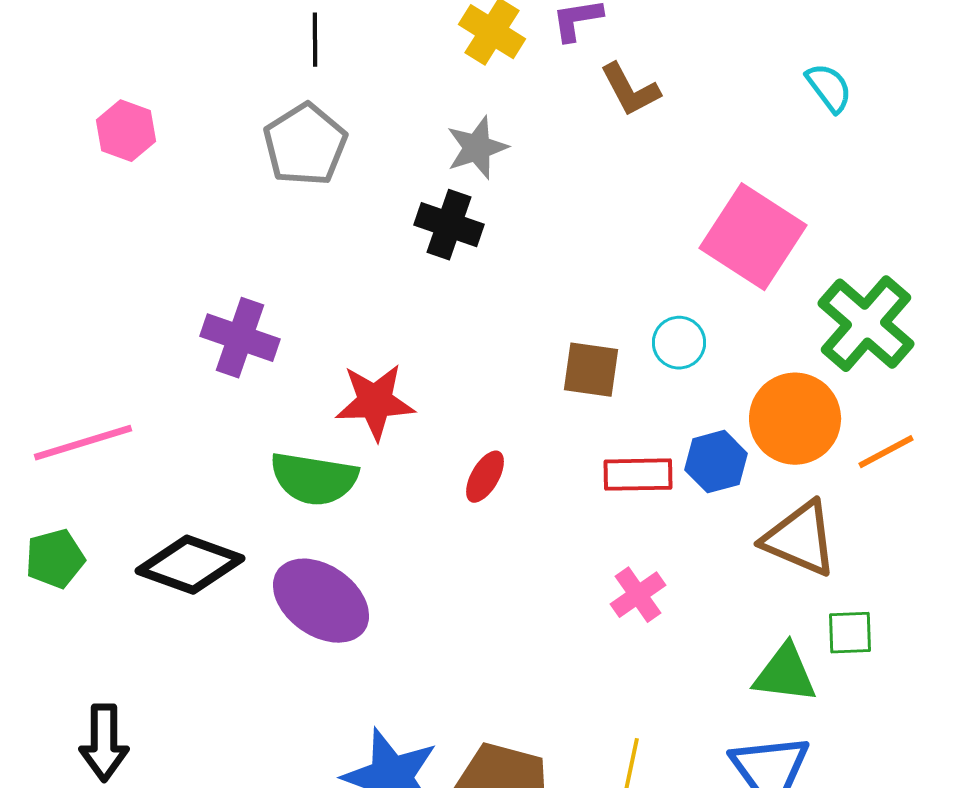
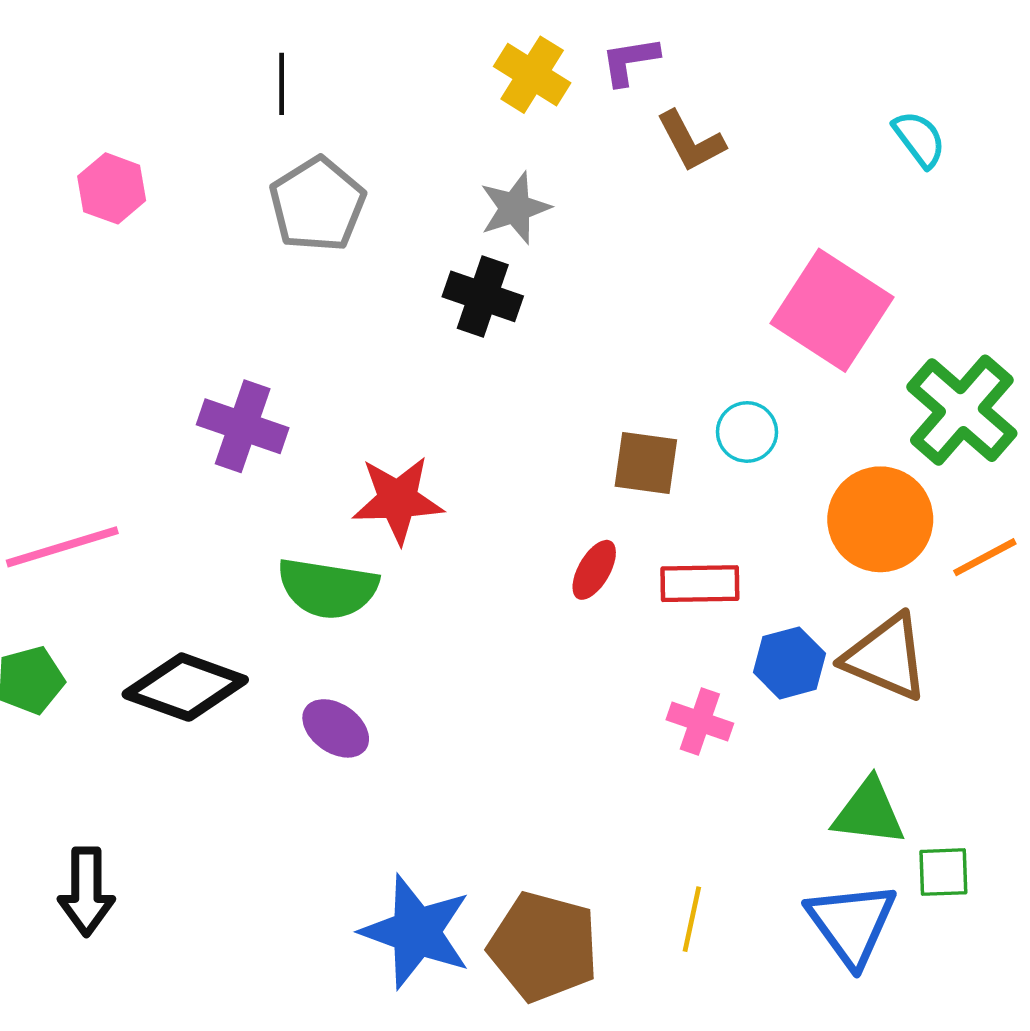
black line: (315, 40) -> (282, 84), moved
blue hexagon: (716, 462) -> (790, 663), moved
red ellipse: (485, 477) -> (594, 570), moved
pink cross: (638, 595) -> (700, 722), turned -36
purple ellipse: (321, 601) -> (336, 728), size x0.6
green square: (850, 633) -> (943, 872), moved

